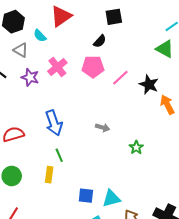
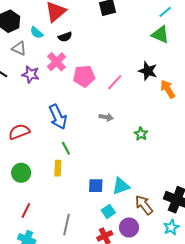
black semicircle: (100, 41) -> (65, 37), moved, turned 32
pink pentagon: (93, 67) -> (84, 76), moved
pink line: (120, 78) -> (115, 82), moved

